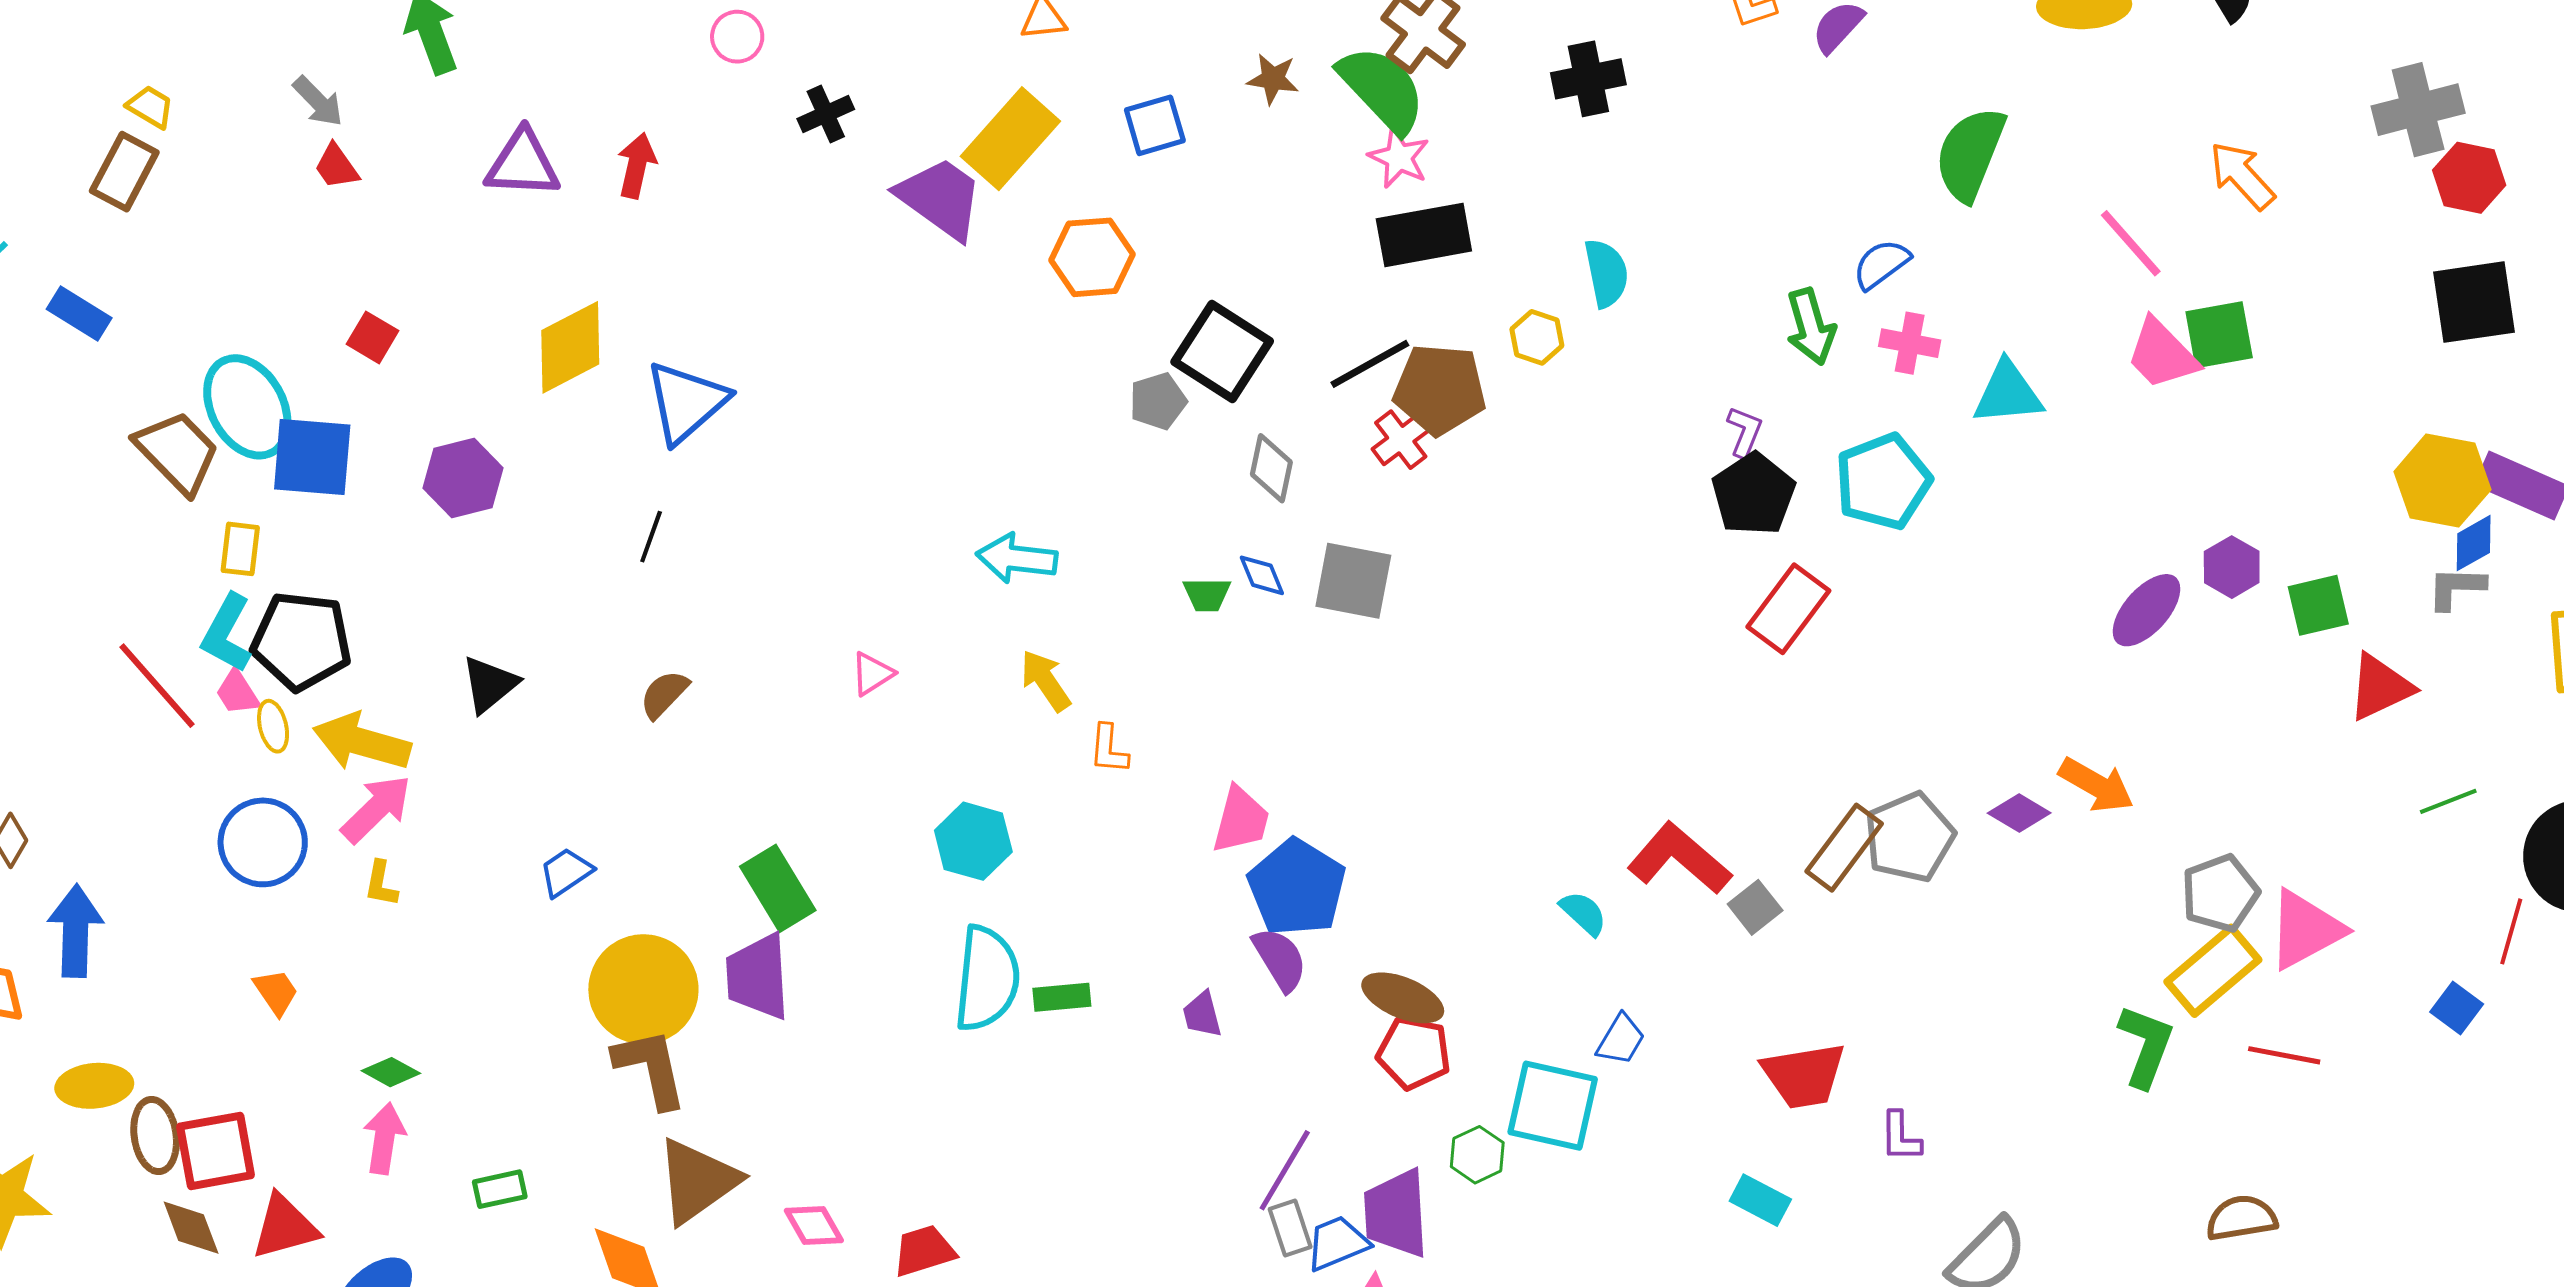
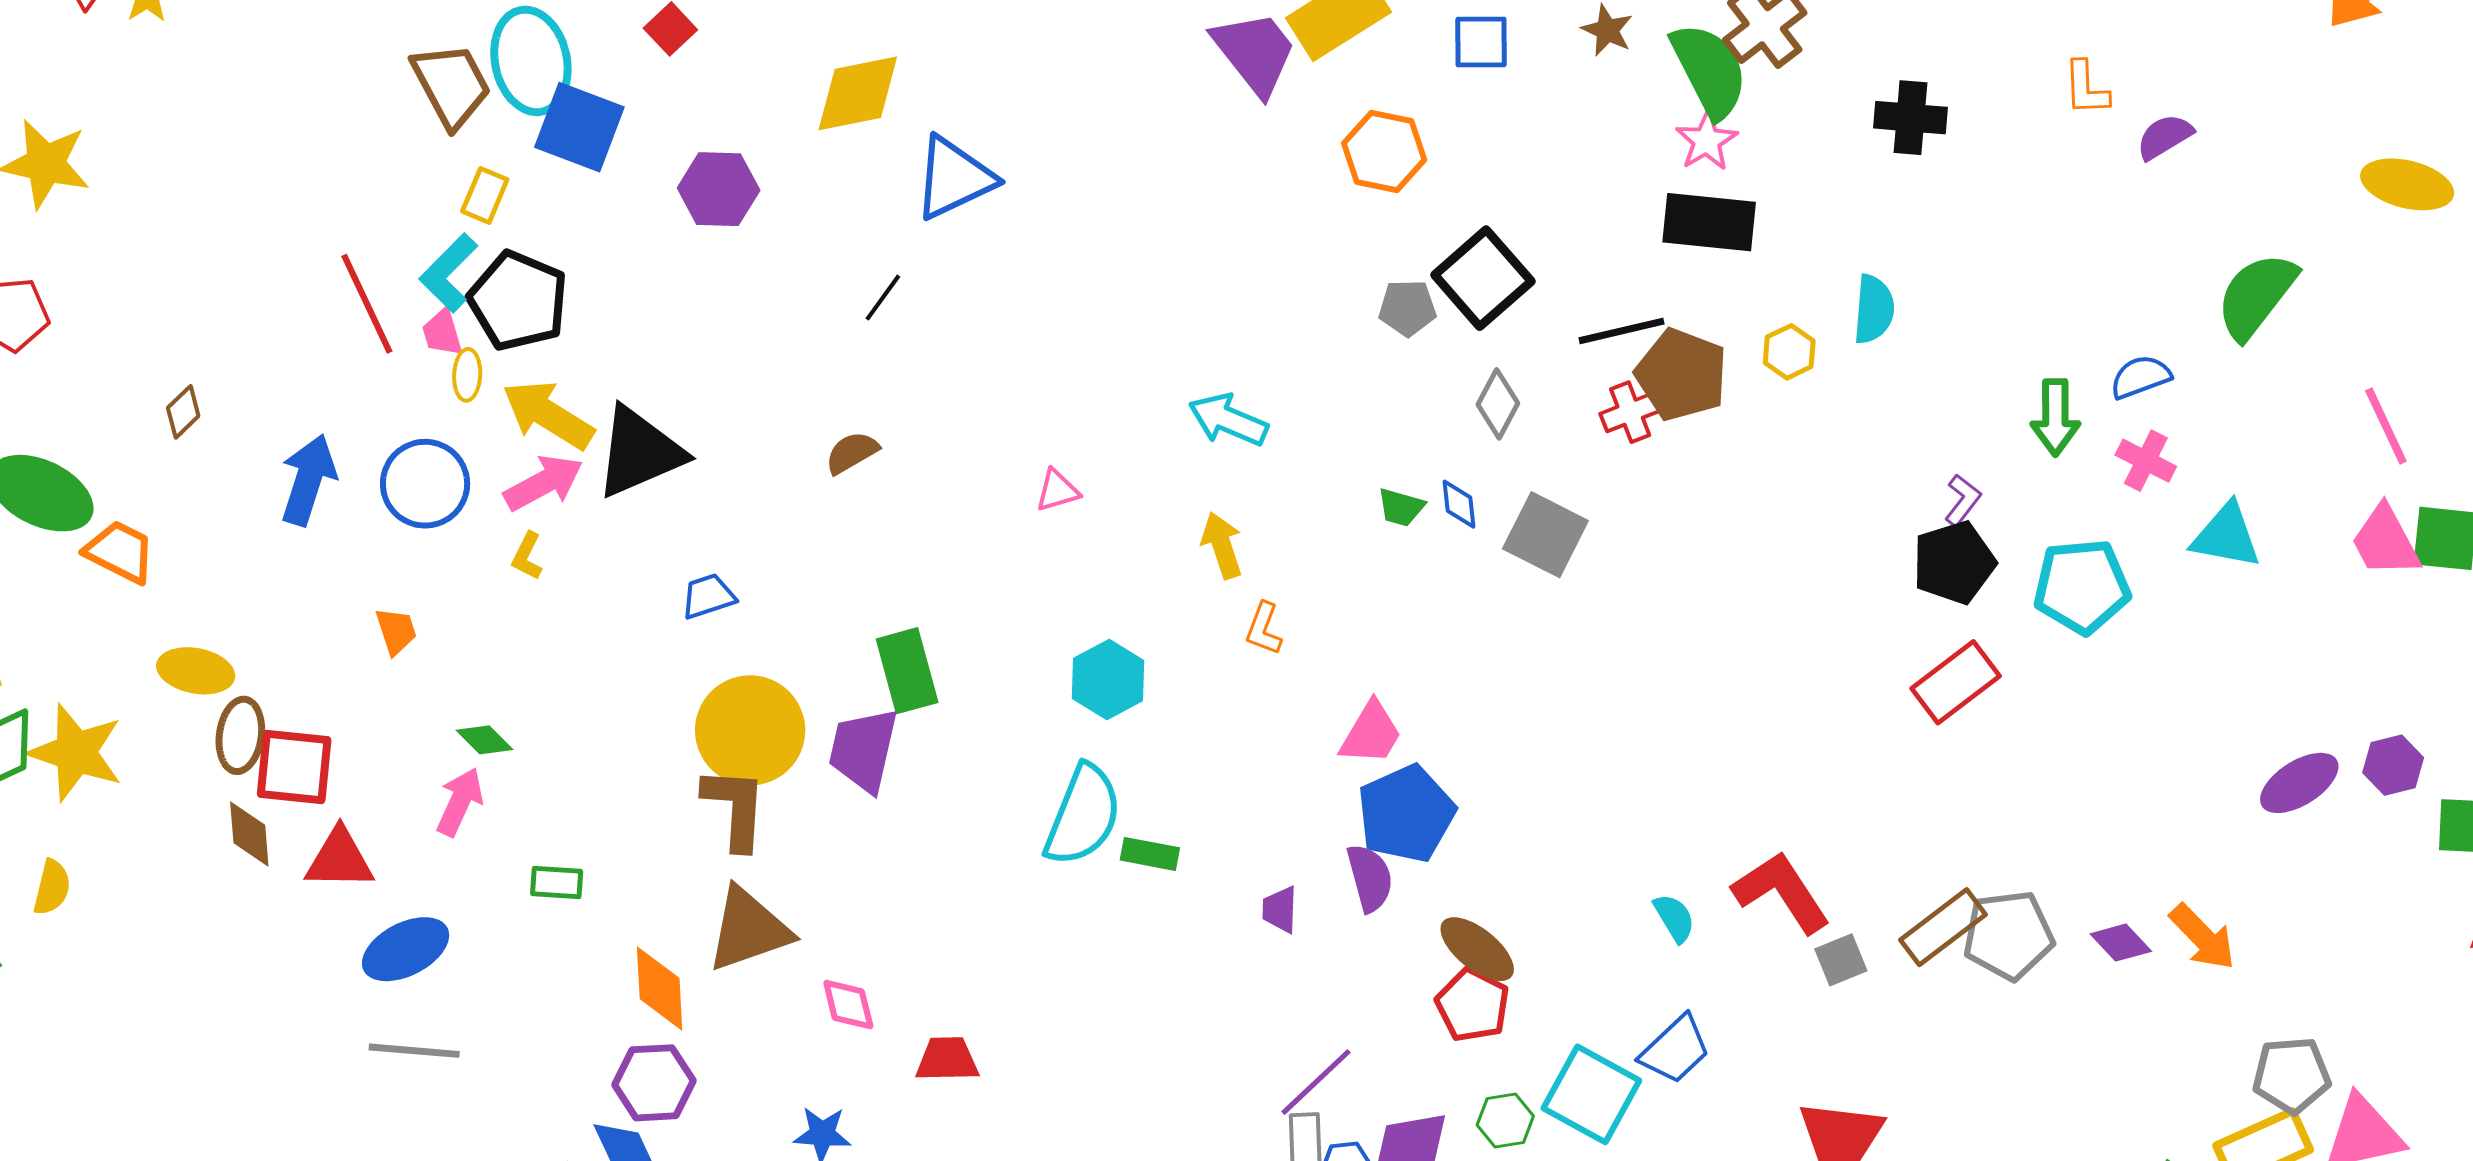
black triangle: (489, 684) -> (639, 452), moved, size x1.6
blue arrow: (75, 931) -> (308, 480), moved
blue trapezoid: (1621, 1039) -> (1675, 1050), size x1.4

